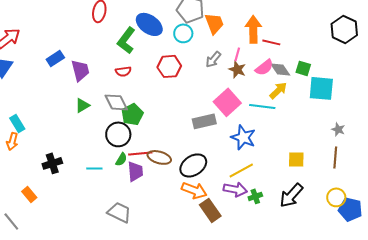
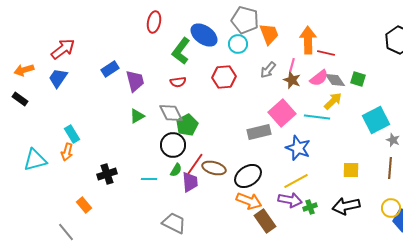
cyan square: (321, 88) -> (376, 120), moved, turned -32
red line: (140, 153) -> (195, 164), turned -50
black arrow: (291, 195) -> (346, 206), turned 36

